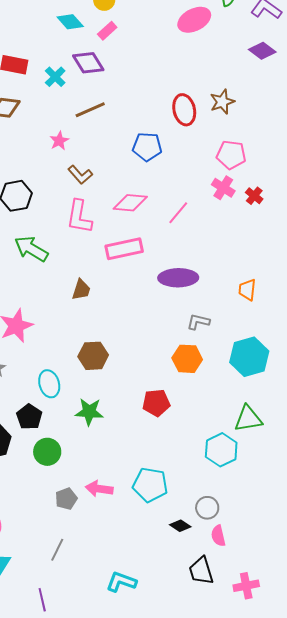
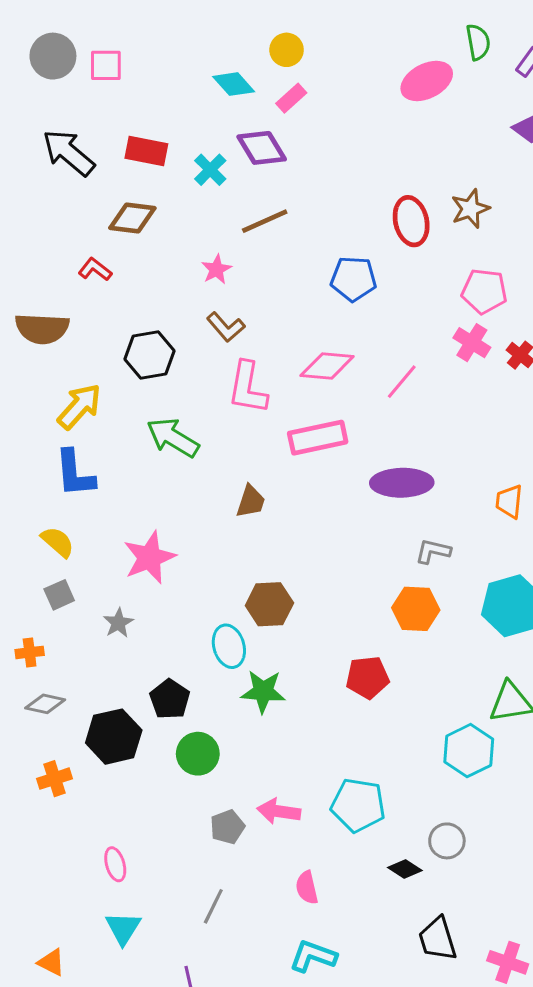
brown L-shape: (80, 175) -> (226, 327), moved
cyan ellipse: (49, 384) -> (229, 646), moved
pink semicircle: (218, 536) -> (307, 888), moved
pink cross: (246, 586) -> (508, 962), turned 30

